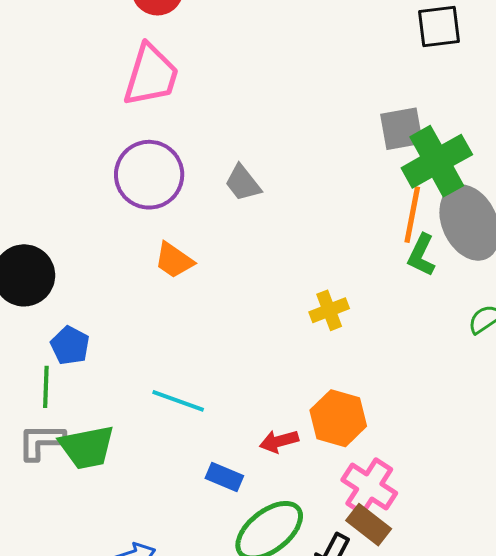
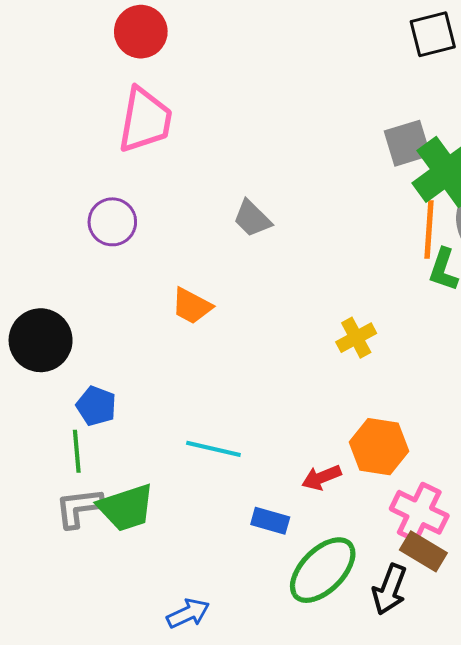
purple circle: (149, 175) -> (112, 222), moved, size x0.7

